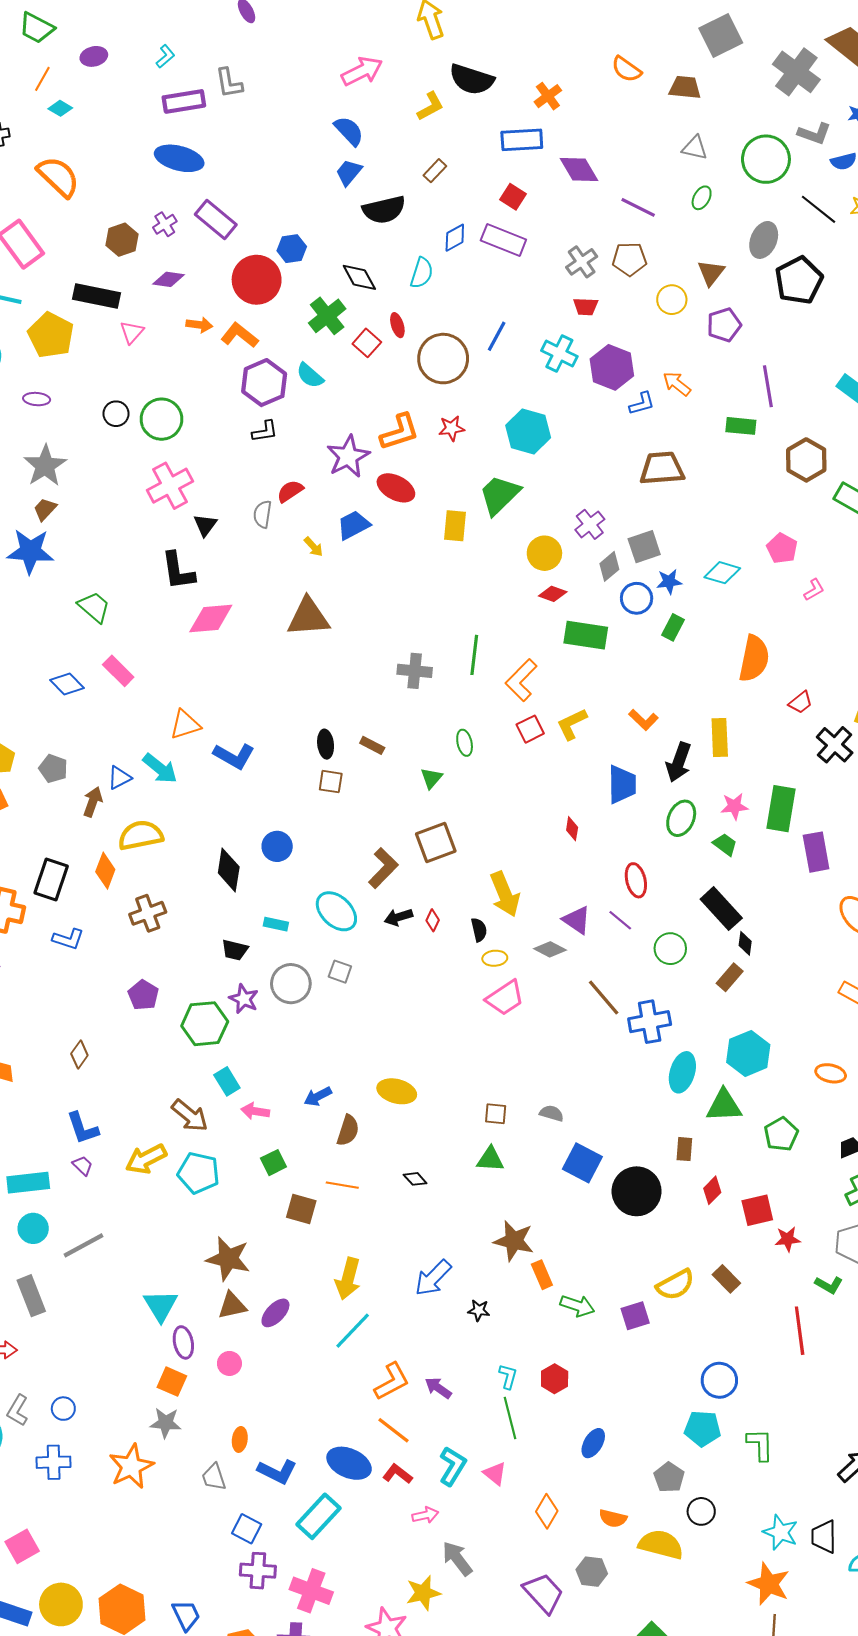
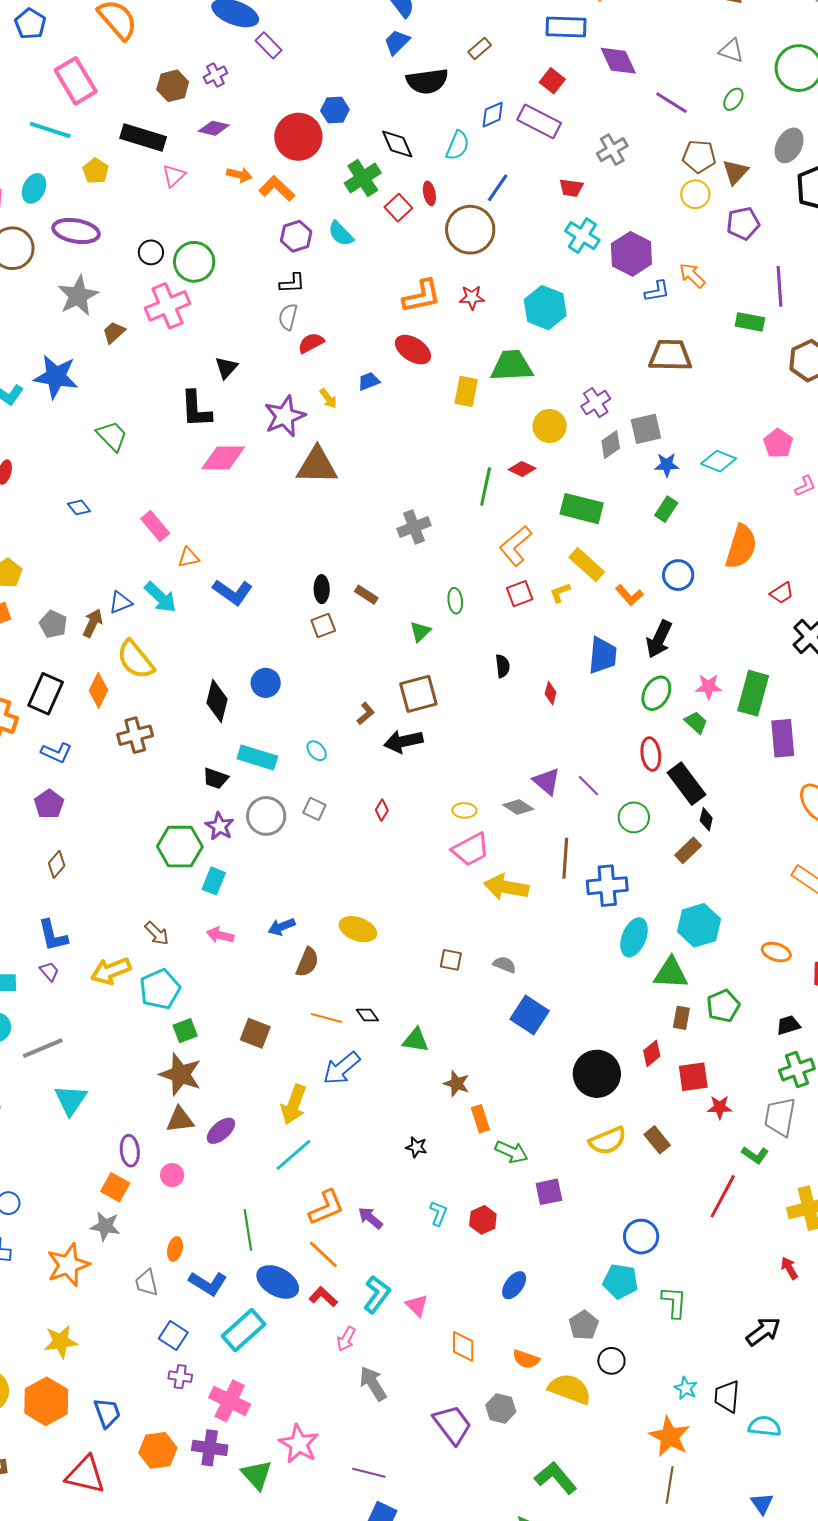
purple rectangle: (216, 219) -> (268, 45), moved, size x0.7
brown pentagon: (629, 259) -> (699, 156), moved
red trapezoid: (586, 307) -> (571, 188), moved
yellow pentagon: (51, 335) -> (96, 171), size x0.6
blue line: (497, 336) -> (498, 188), moved
purple hexagon: (264, 383) -> (296, 236), size x0.7
purple ellipse: (37, 399) -> (76, 231), size x1.8
purple star: (348, 456) -> (285, 416), moved
pink cross: (170, 486) -> (167, 306), moved
green trapezoid: (499, 495) -> (512, 366), turned 36
brown trapezoid: (45, 509) -> (114, 332), moved
gray semicircle: (263, 514) -> (288, 317), moved
blue trapezoid: (353, 525) -> (369, 381), size x0.7
red diamond: (553, 594) -> (522, 469), moved
blue circle: (637, 598) -> (678, 575), moved
green line: (474, 655) -> (486, 487), moved
pink rectangle: (118, 671) -> (155, 526), moved
gray cross: (415, 671) -> (414, 527), turned -32
blue diamond: (67, 684) -> (79, 507), size x0.7
yellow L-shape: (572, 724) -> (560, 593), size x0.7
orange triangle: (185, 725) -> (189, 557), size x0.7
yellow rectangle: (720, 737) -> (587, 565), moved, turned -51
gray pentagon: (53, 769) -> (53, 624), moved
brown square: (331, 782) -> (323, 626), turned -35
yellow semicircle: (141, 835) -> (136, 660), turned -123
brown L-shape: (383, 868) -> (366, 713), size x0.6
red ellipse: (636, 880) -> (651, 754), moved
yellow arrow: (505, 894) -> (506, 887), moved, turned 117
cyan ellipse: (336, 911) -> (317, 751), size x0.5
black arrow: (398, 917) -> (403, 741), moved, size x1.4
red diamond: (433, 920) -> (382, 810), moved
cyan rectangle: (276, 924) -> (257, 757), size x1.6
black semicircle: (479, 930) -> (503, 666), moved
purple pentagon: (143, 995) -> (49, 804), moved
brown line: (604, 998) -> (565, 858), turned 39
cyan rectangle: (227, 1081) -> (214, 881), moved, turned 48
brown arrow: (190, 1116) -> (157, 933), size x0.7
brown rectangle: (684, 1149) -> (681, 1018), moved
green triangle: (490, 1159) -> (416, 1040), moved
green square: (273, 1163) -> (185, 1031), moved
cyan pentagon: (198, 1173) -> (160, 989), turned 30
orange line: (342, 1185) -> (327, 1018), moved
black circle: (637, 1191) -> (597, 1074), moved
brown star: (514, 1241) -> (457, 1084), size x0.7
blue arrow: (433, 1278) -> (342, 1068), moved
cyan triangle: (161, 1306) -> (71, 1100), moved
purple square: (635, 1316) -> (549, 1192), moved
red line: (800, 1331) -> (723, 1196), turned 30
green line: (510, 1418) -> (248, 1230), moved
orange diamond: (547, 1511) -> (463, 1346), turned -36
pink arrow: (425, 1515) -> (346, 1339), turned 125
cyan star: (780, 1532) -> (686, 1388), size x0.7
purple cross: (258, 1571) -> (180, 1377), size x0.7
yellow star: (423, 1593) -> (61, 1342), moved

